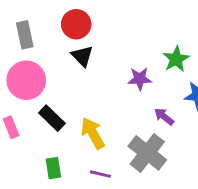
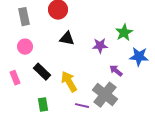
black triangle: (82, 56) -> (67, 39), moved, turned -35
pink circle: (26, 80) -> (25, 47), size x0.6
purple line: (100, 174) -> (82, 106), moved

